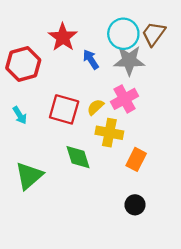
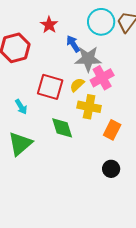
red star: (63, 37) -> (49, 25), size x0.7
gray star: (129, 61) -> (88, 59), moved
cyan arrow: (20, 115) -> (21, 107), moved

